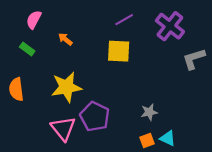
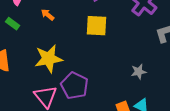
gray star: (149, 112) -> (139, 72), moved

